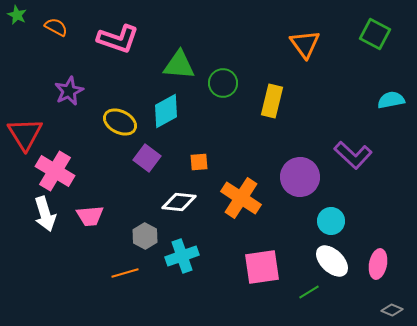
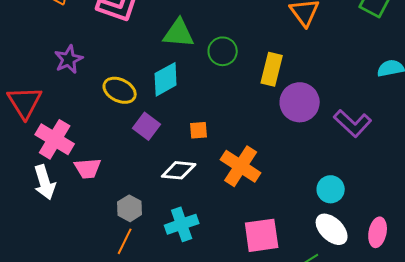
purple circle: (300, 177) -> (300, 102), moved
pink trapezoid: (90, 216) -> (88, 168), moved
gray hexagon: (145, 236) -> (130, 208), moved
orange line: (125, 273) -> (125, 241), turned -48

